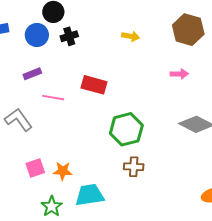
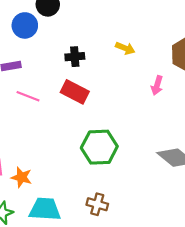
black cross: (69, 36) -> (75, 57), moved
pink arrow: (179, 74) -> (157, 85), moved, turned 96
brown cross: (134, 167) -> (97, 204), moved

